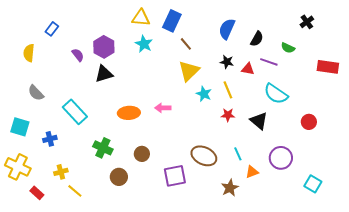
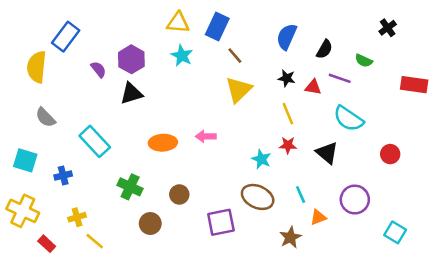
blue rectangle: (52, 29) -> (66, 37), size x1.6
yellow semicircle: (29, 53) -> (37, 67), size x1.4
cyan star: (204, 94) -> (261, 159), moved

